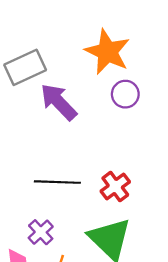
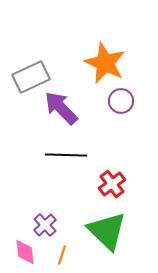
black line: (57, 182) -> (66, 155), moved

